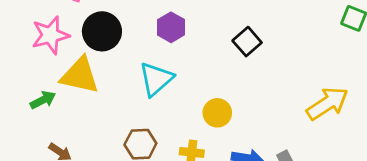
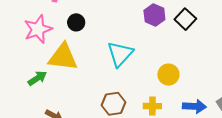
purple hexagon: (171, 27) -> (154, 15), moved
black circle: (102, 31) -> (76, 22), size x0.6

